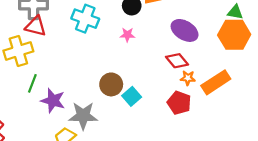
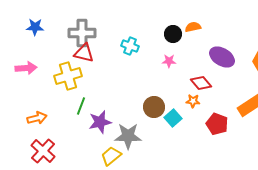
cyan cross: (85, 19) -> (130, 46), size x0.7
red diamond: (177, 61) -> (201, 83), moved
orange star: (188, 78) -> (193, 101), moved
purple star: (53, 101) -> (100, 122), turned -30

